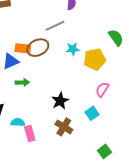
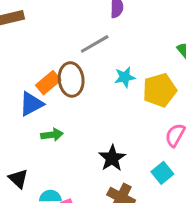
orange rectangle: (23, 48) -> (48, 83), turned -42
brown ellipse: (38, 48) -> (71, 80), turned -65

